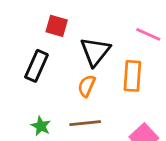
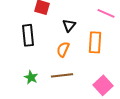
black triangle: (95, 52) -> (69, 25), size x0.6
black rectangle: (36, 66) -> (28, 35), turned -30

